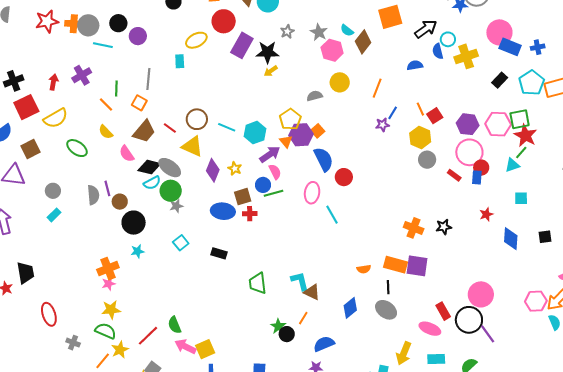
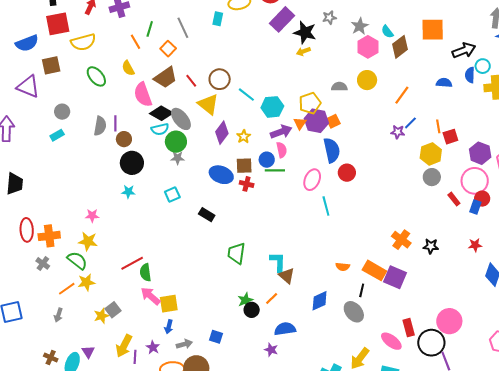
gray line: (148, 79) -> (183, 28), turned -45
pink semicircle: (127, 154) -> (143, 95), size x1.4
orange cross: (108, 269) -> (49, 236), moved
red line: (148, 336) -> (132, 263), moved

